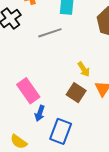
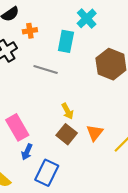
gray line: (50, 33) -> (46, 70), turned 30
yellow arrow: (84, 69) -> (68, 111), moved

